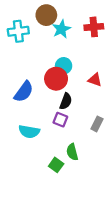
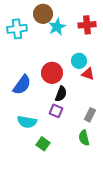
cyan circle: (64, 66) -> (79, 61), moved
green semicircle: (72, 152) -> (84, 138), moved
green square: (56, 165) -> (43, 144), moved

